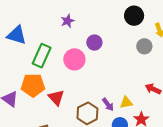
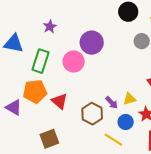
purple star: (68, 21) -> (50, 27), moved
purple circle: (94, 43) -> (92, 43), size x1.5

